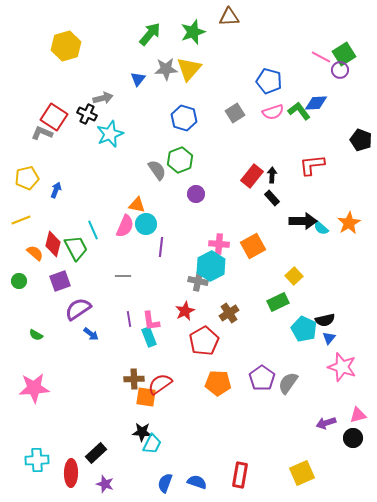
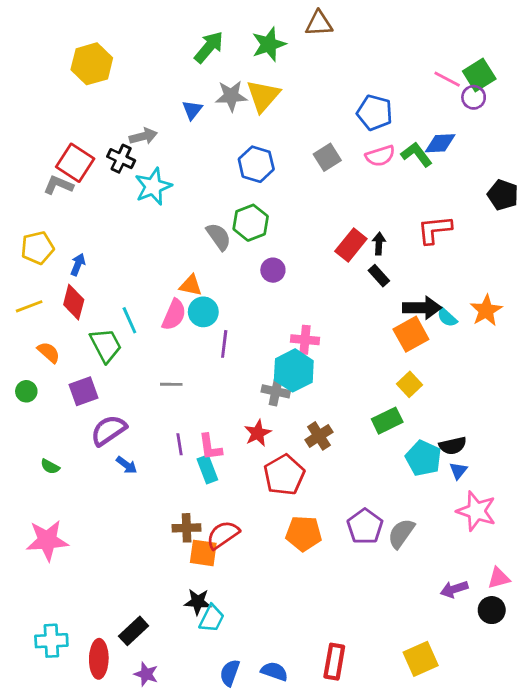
red diamond: (53, 244) -> (74, 302), moved
orange square: (253, 246) -> (411, 334), moved

